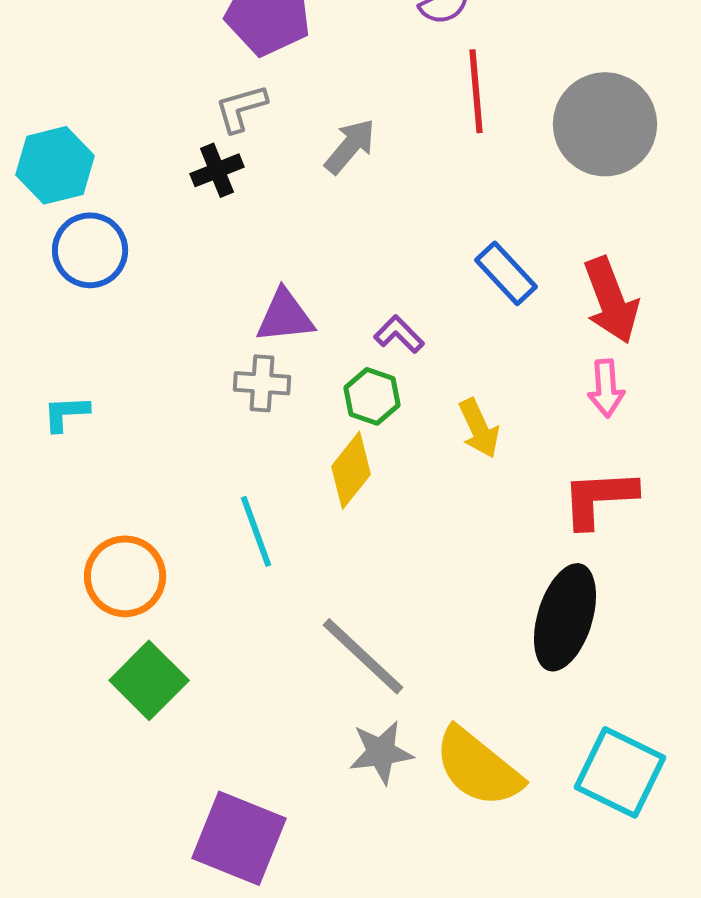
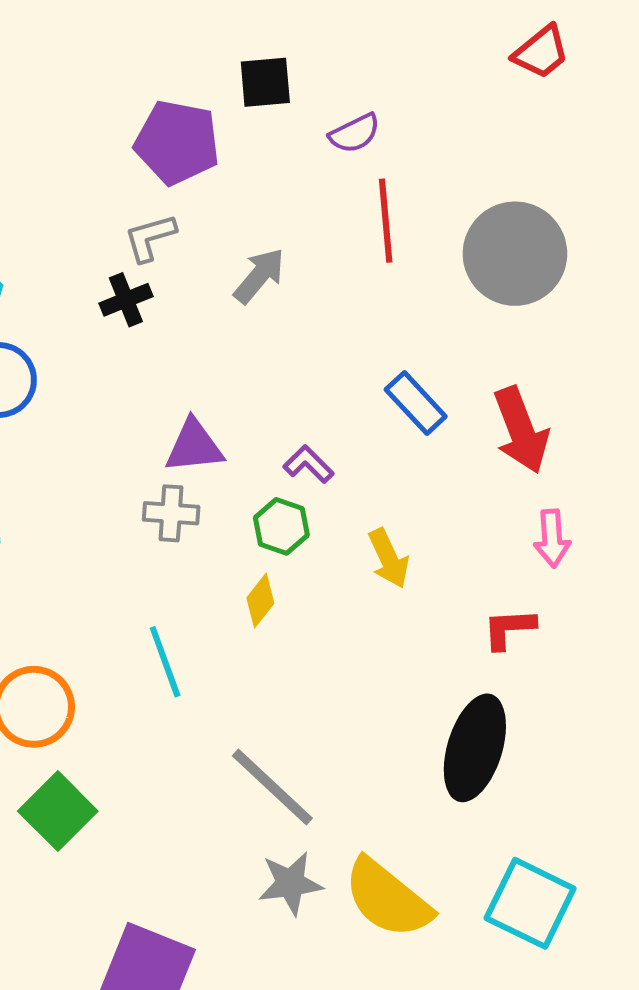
pink arrow: (606, 388) -> (552, 538), moved
yellow diamond: (351, 470) -> (260, 601), size x0.7
red L-shape: (599, 498) -> (509, 629), size x0.7

